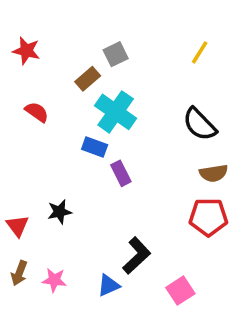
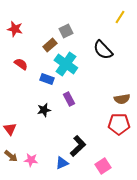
yellow line: (200, 52) -> (120, 17), moved
black semicircle: (200, 124) -> (103, 50), moved
blue rectangle: (95, 147) -> (47, 79), moved
black star: (60, 212) -> (44, 110), moved
brown arrow: (19, 273) -> (11, 156), turned -72

